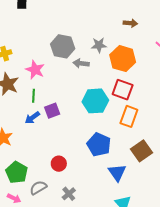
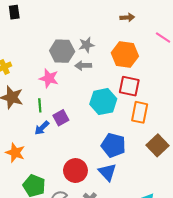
gray star: (99, 45) -> (86, 45), moved
pink star: (35, 70) -> (49, 78), moved
red circle: (59, 164) -> (75, 171), size x1.5
blue triangle: (117, 173) -> (107, 172), moved

